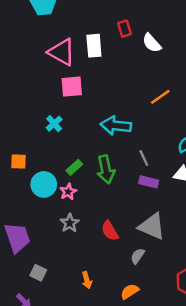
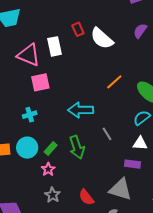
white semicircle: (152, 43) -> (102, 38), size x1.4
cyan cross: (54, 124) -> (30, 115), turned 32
purple rectangle: (149, 182) -> (132, 164), moved
cyan circle: (44, 184) -> (27, 148), moved

